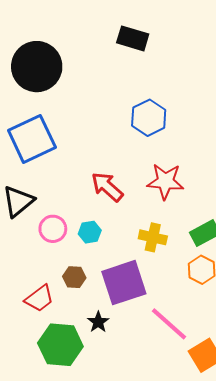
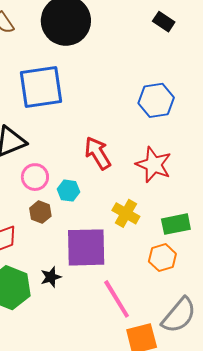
black rectangle: (133, 38) -> (164, 22), size x0.7
brown hexagon: (74, 277) -> (40, 212), moved

